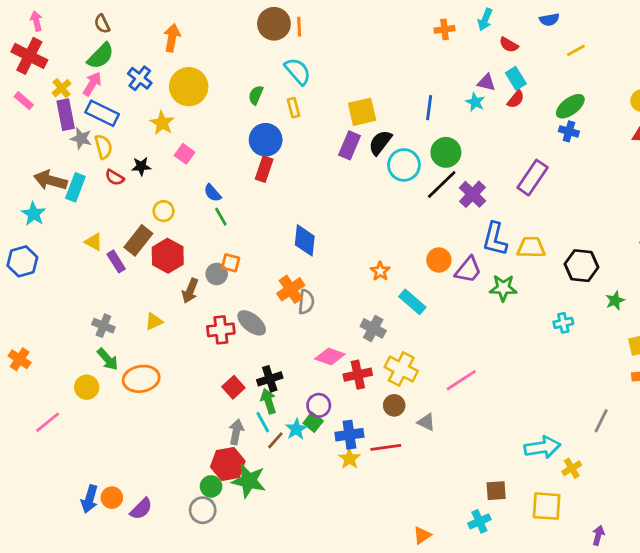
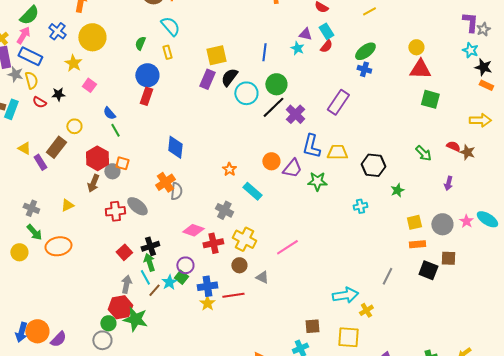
red hexagon: (168, 256) -> (97, 158), moved
orange circle: (112, 498) -> (37, 331), size x1.5

